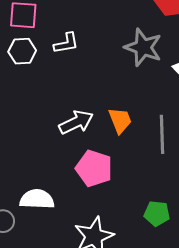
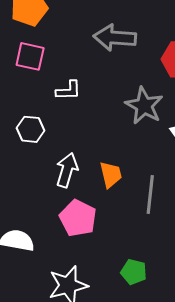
white hexagon: (22, 51) -> (30, 129), moved
white arrow: (76, 122) -> (67, 170), turned -56

